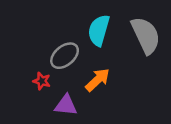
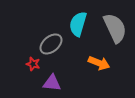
orange arrow: (98, 80) -> (99, 63), moved, turned 65

